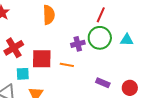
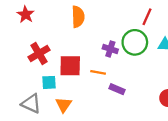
red line: (101, 15) -> (147, 17), moved
purple cross: (78, 44) -> (110, 49), turned 32
purple rectangle: (103, 83) -> (117, 89), moved

